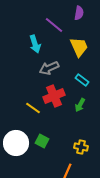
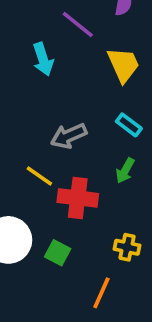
gray arrow: (49, 68) -> (69, 136), moved
red cross: (54, 96) -> (78, 198), moved, turned 30
green square: (42, 141) -> (58, 253), moved

